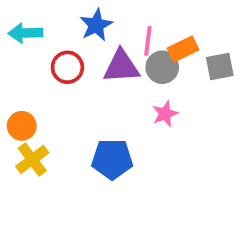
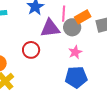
red circle: (67, 67) -> (31, 50), moved
blue pentagon: (112, 159) -> (76, 77), moved

